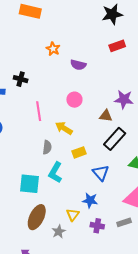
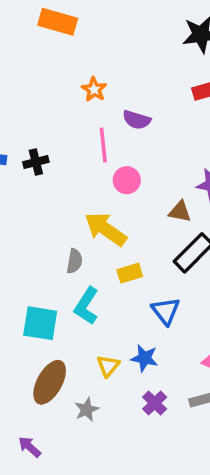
black cross: (21, 79) -> (36, 162), moved, turned -32
pink line: (39, 111) -> (103, 145), moved
yellow arrow: (64, 128) -> (106, 229), size x1.4
yellow triangle: (73, 215) -> (108, 366), moved
purple cross: (97, 226) -> (155, 403), turned 32

